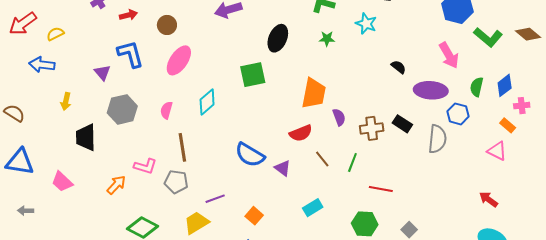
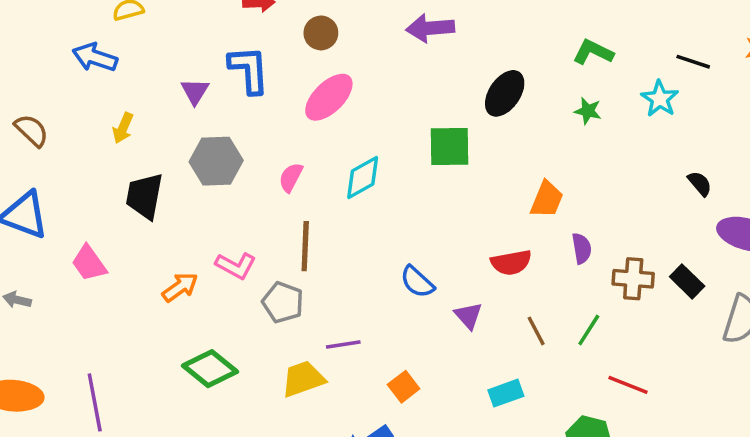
orange trapezoid: (314, 93) -> (547, 199), size x0.7
blue semicircle: (250, 155) -> (417, 282), size x0.7
brown line: (322, 159) -> (536, 331), moved

